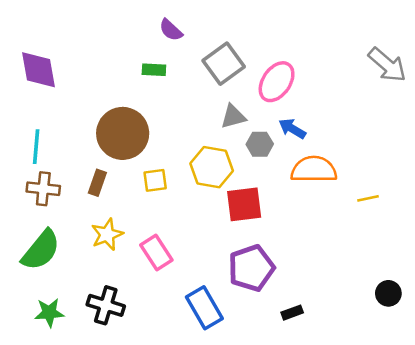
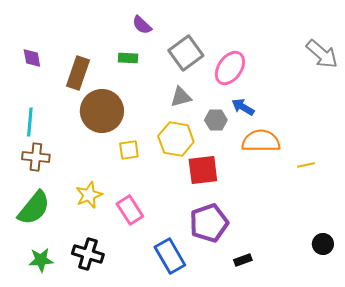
purple diamond: (38, 70) -> (32, 58), size x0.6
gray triangle: (233, 117) -> (181, 97), moved
brown rectangle: (97, 183) -> (78, 73), moved, size x1.5

